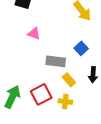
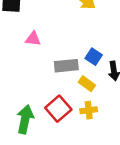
blue square: (81, 48) -> (94, 57), moved

